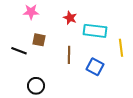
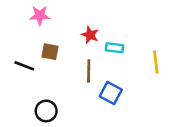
red star: (70, 18) -> (90, 35), moved
cyan rectangle: (95, 31) -> (115, 48), moved, size x0.6
blue square: (95, 67) -> (111, 93), moved

